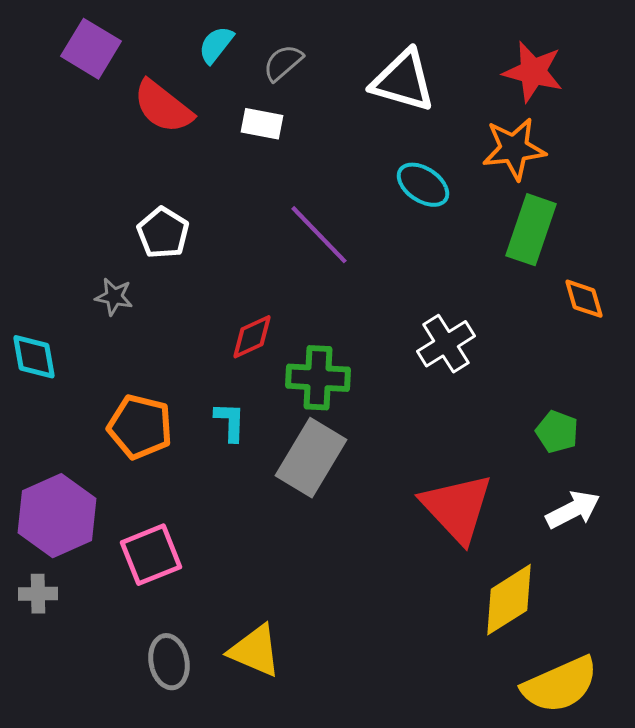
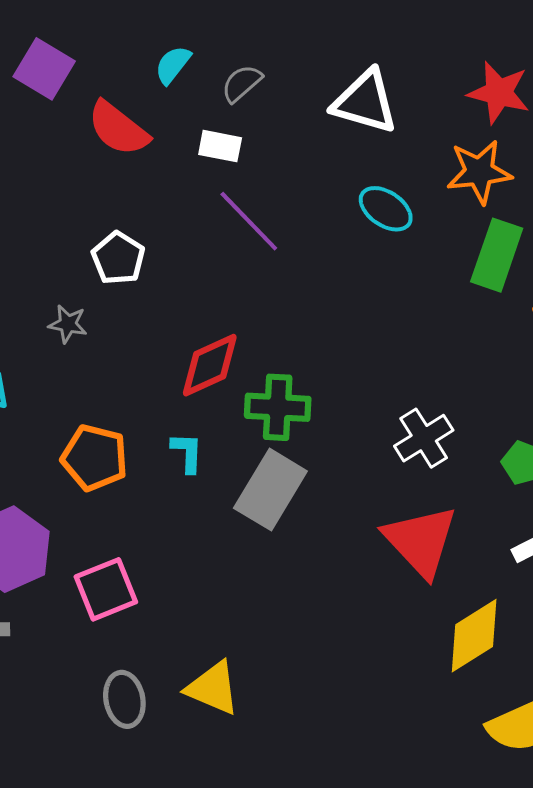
purple line: (319, 235) -> (249, 221), moved
red diamond: (252, 337) -> (210, 365), size x1.4
white cross: (446, 344) -> (424, 438), moved

